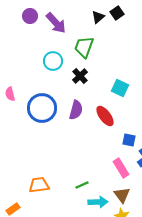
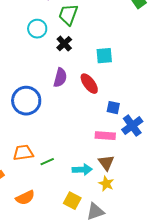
cyan square: (120, 88) -> (104, 56), turned -30
blue circle: (42, 108) -> (26, 101), moved
pink rectangle: (121, 168) -> (105, 136), turned -54
green line: (82, 185) -> (47, 162), moved

